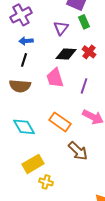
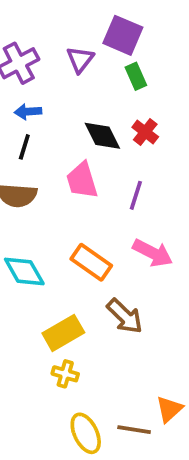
purple triangle: (61, 28) -> (80, 60), moved
black diamond: (66, 54) -> (102, 136), turned 60
yellow rectangle: (33, 164) -> (63, 333), moved

